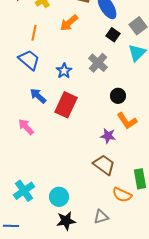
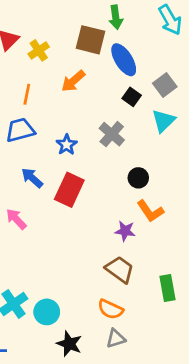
blue trapezoid: (29, 60) -> (20, 130), turned -55
orange semicircle: (122, 195) -> (110, 309), moved
cyan circle: (59, 197) -> (47, 312), moved
black star: (66, 221) -> (69, 344), turned 30

